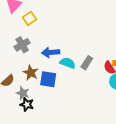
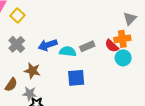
gray rectangle: (87, 63) -> (87, 46), turned 48
blue square: (48, 79) -> (76, 78), moved

